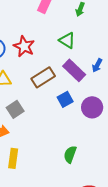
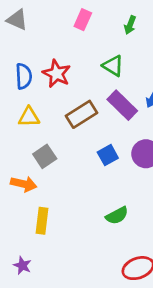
blue square: (65, 99) -> (108, 155), moved
green semicircle: (70, 154) -> (117, 216), turned -138

